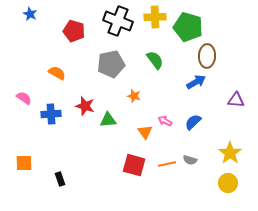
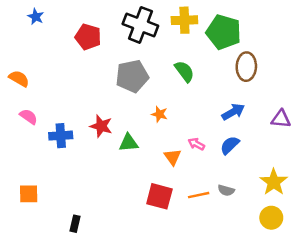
orange semicircle: (57, 73) -> (19, 78), moved
blue arrow: (196, 82) -> (233, 112), moved
black rectangle: (60, 179) -> (75, 224), moved, turned 32

